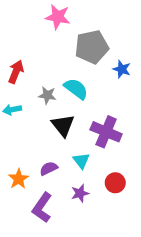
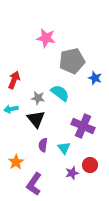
black triangle: (63, 125) -> (36, 119), moved
purple semicircle: (49, 168) -> (43, 145), moved, turned -56
purple star: (80, 193) -> (72, 173), moved

